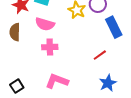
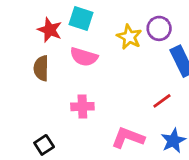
pink cross: (50, 47) -> (82, 107), moved
pink L-shape: (57, 81) -> (128, 138), moved

